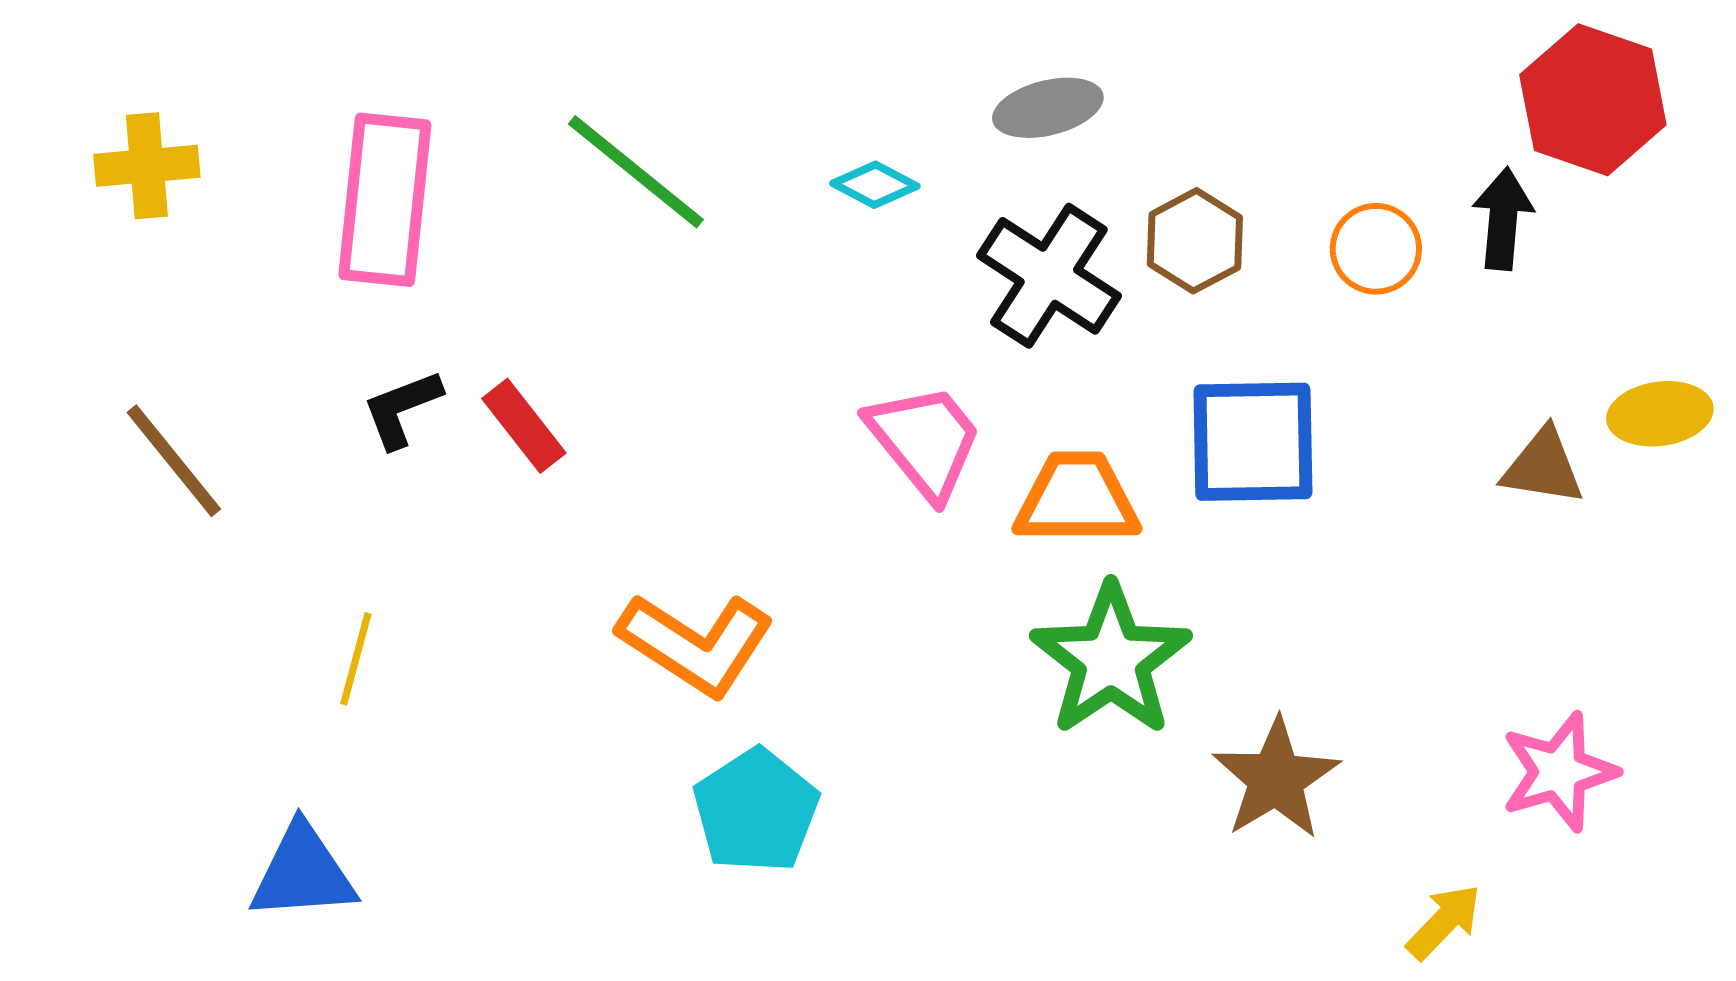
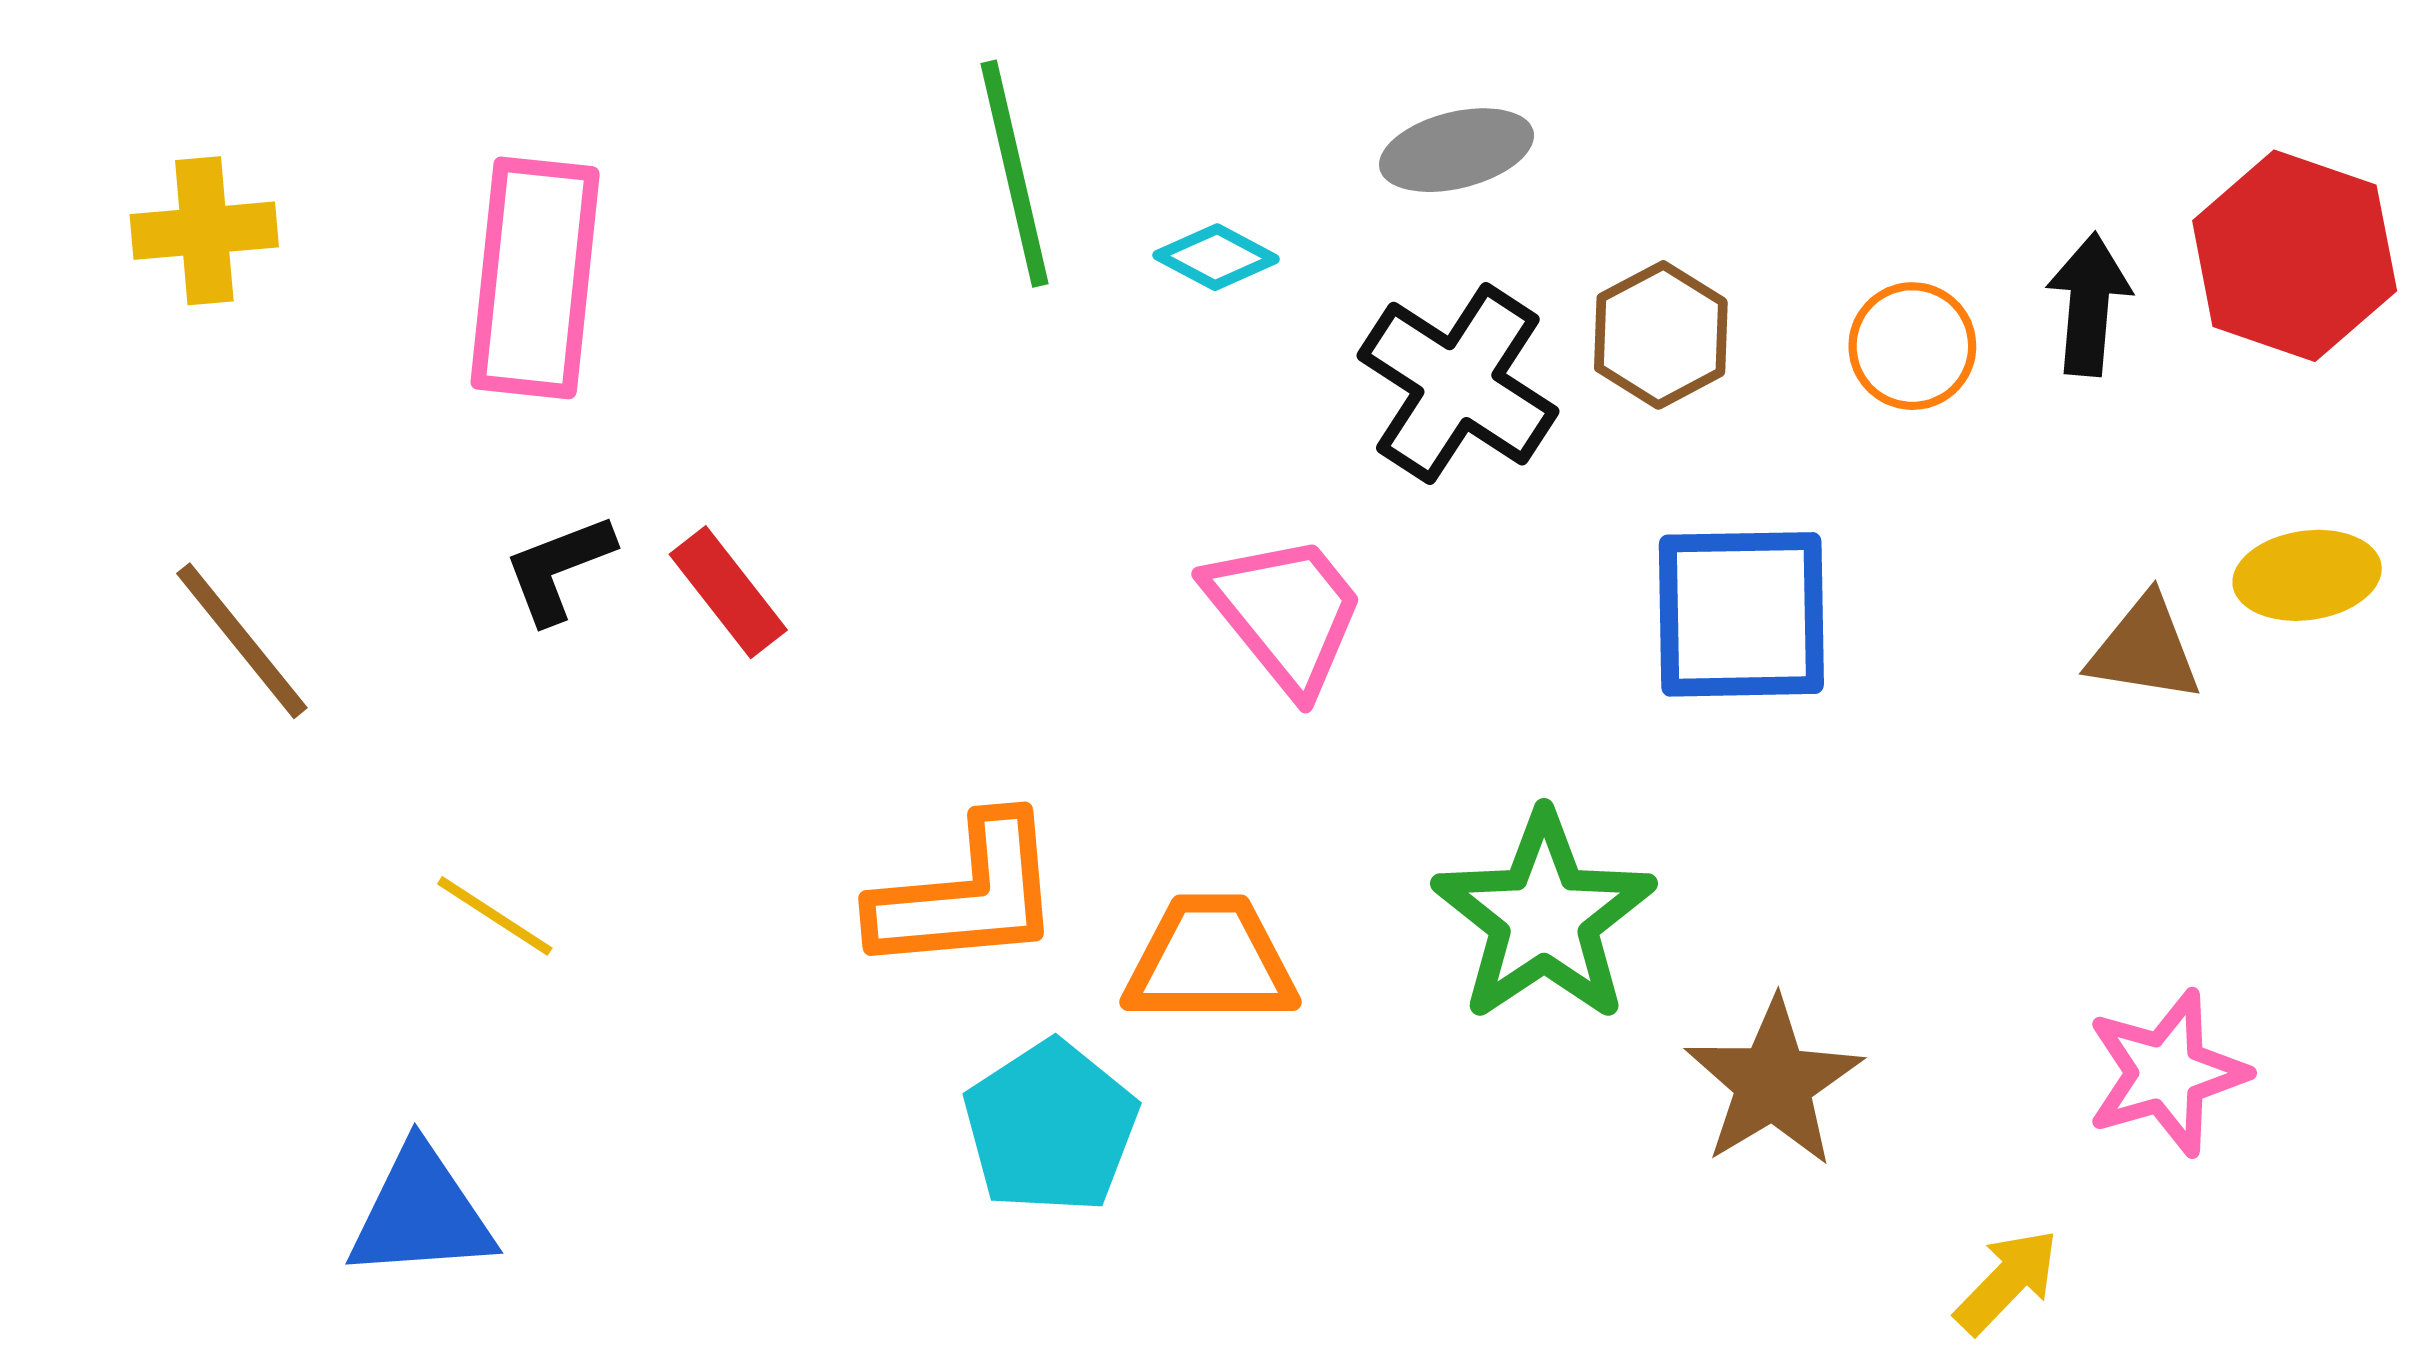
red hexagon: (1593, 100) -> (2295, 256), moved
green line: (636, 172) -> (1015, 174), moved, turned 38
orange trapezoid: (1077, 499) -> (1211, 960), moved
orange L-shape: (696, 644) -> (967, 895), turned -38
yellow line: (356, 659) -> (495, 916), turned -72

